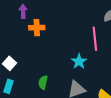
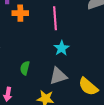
pink line: (95, 39) -> (55, 18), moved

